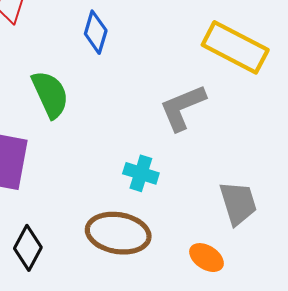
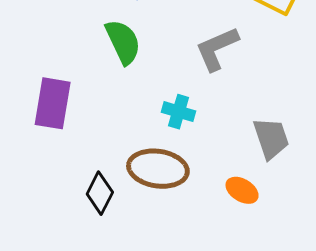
green semicircle: (50, 94) -> (123, 42), moved
black diamond: (28, 248) -> (100, 193), moved

